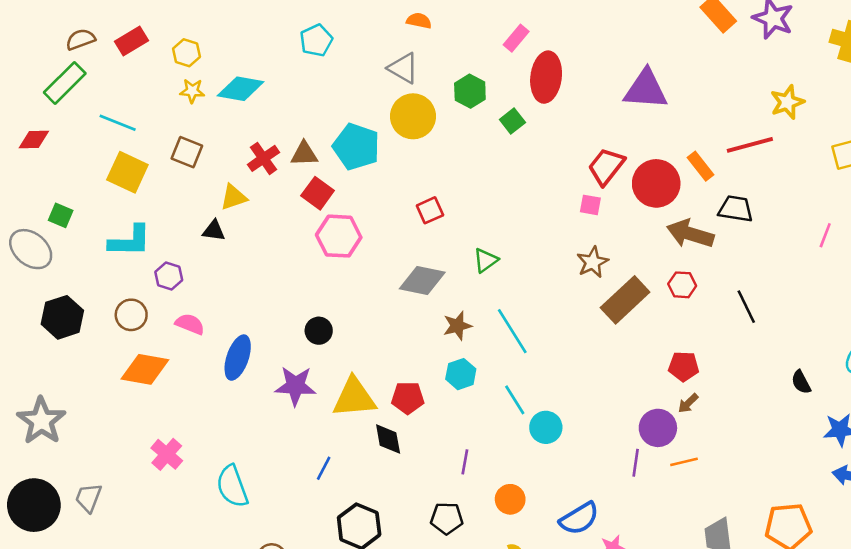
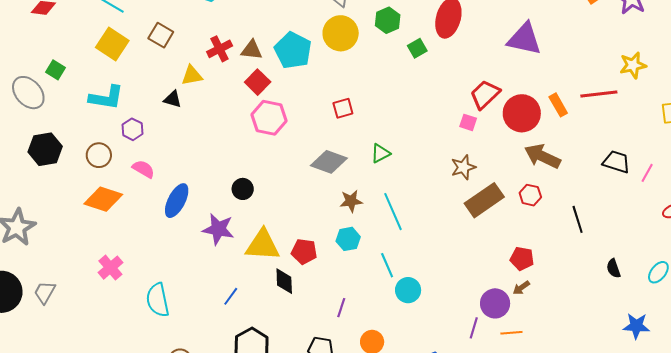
black trapezoid: (736, 209) -> (616, 162), moved
black semicircle: (801, 382) -> (614, 268), moved

